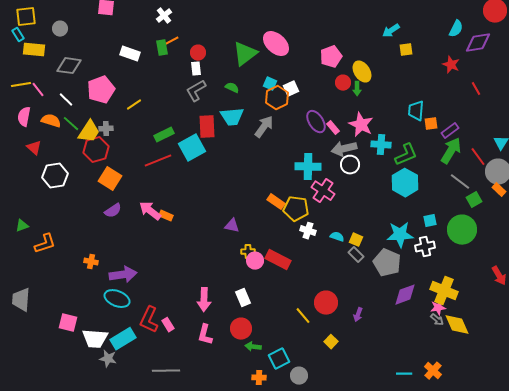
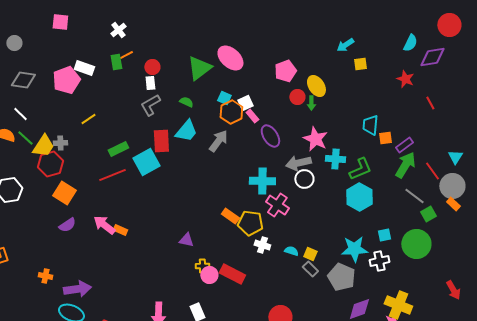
pink pentagon: (101, 90) -> (66, 80), moved
cyan trapezoid: (232, 117) -> (186, 131), turned -45
pink rectangle: (333, 128) -> (252, 116), moved

